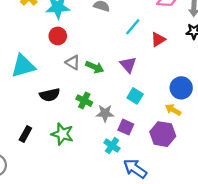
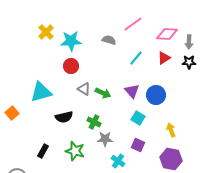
red triangle: (158, 39) -> (164, 58), moved
blue circle: (181, 88) -> (156, 95), moved
yellow arrow: (173, 110) -> (171, 130), turned 40
gray star: (105, 113) -> (105, 139), moved
purple square: (126, 127) -> (138, 145), moved
purple hexagon: (163, 134) -> (171, 159), moved

